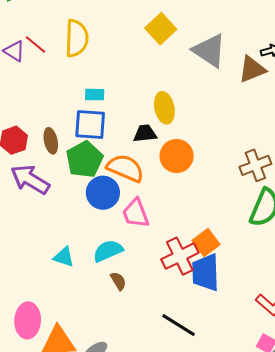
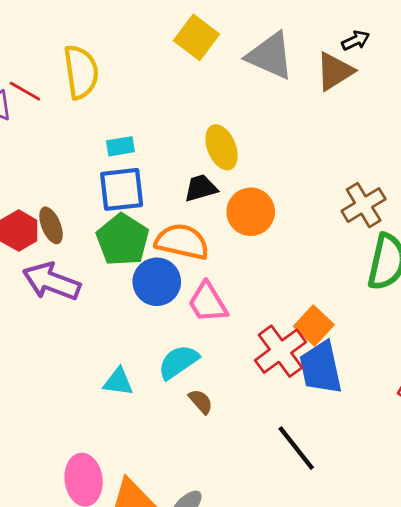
brown ellipse: (51, 141) -> (51, 225), moved
black line: (179, 325) -> (296, 448), turned 30

